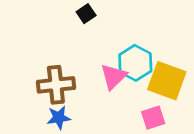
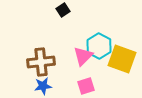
pink square: (153, 118) -> (86, 86), moved

